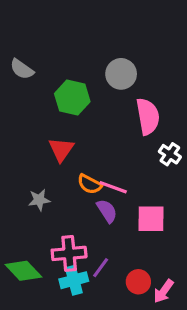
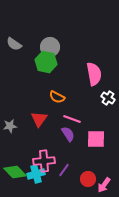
gray circle: (121, 74) -> (50, 47), moved
red triangle: (61, 149) -> (39, 119), moved
orange semicircle: (90, 184) -> (57, 97), moved
gray star: (39, 200) -> (10, 126), moved
cyan cross: (74, 280) -> (36, 174), moved

